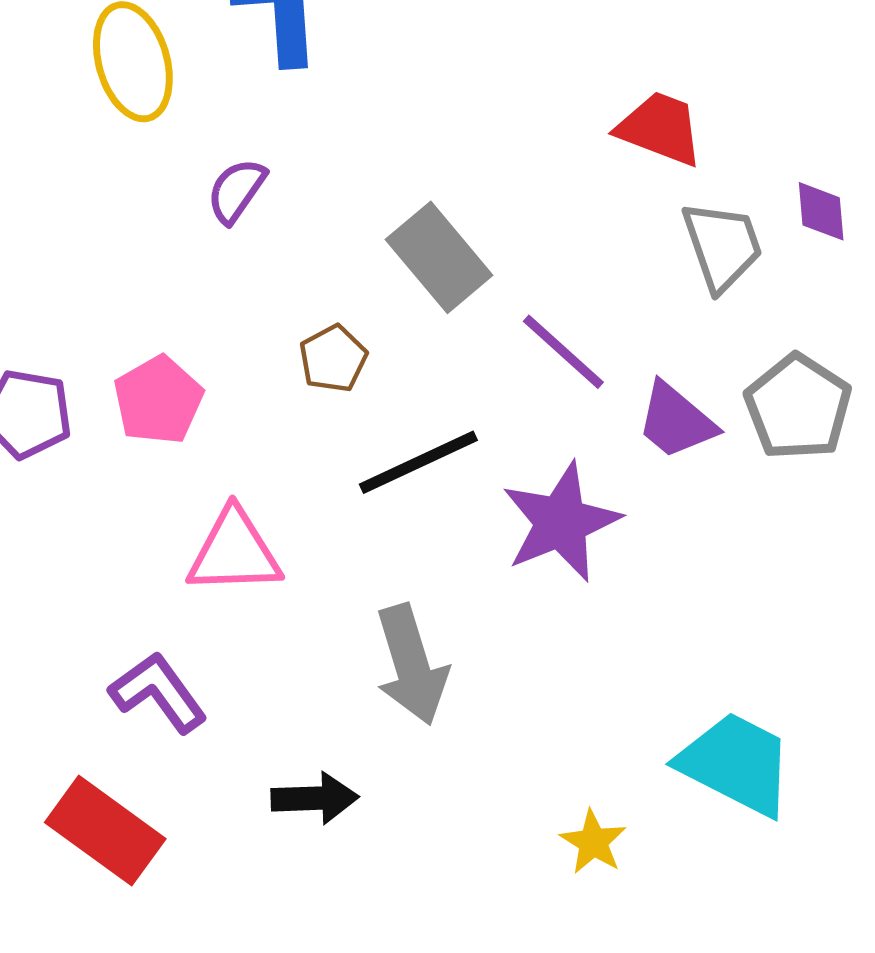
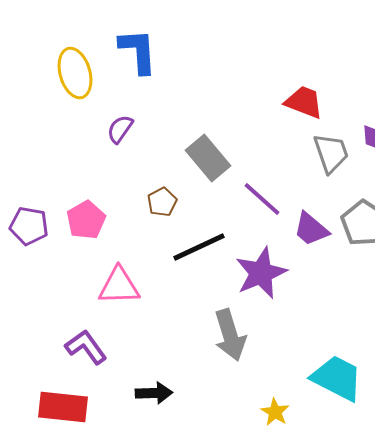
gray arrow: (411, 665) -> (230, 335), moved
red rectangle: (105, 831) -> (63, 407), turned -30

